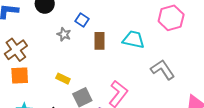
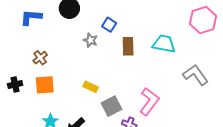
brown cross: (16, 50) -> (40, 58), size x0.6

